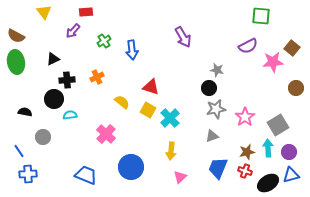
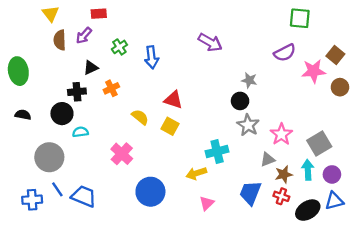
brown semicircle: (16, 36) -> (60, 40), moved, turned 60
purple arrow: (183, 37) -> (210, 42), turned -30
black triangle: (53, 59) -> (91, 68), moved
brown circle: (296, 88) -> (340, 87), moved
gray star: (216, 109) -> (248, 125), turned -30
black semicircle: (25, 112) -> (23, 115), moved
cyan cross: (170, 118) -> (217, 151), moved, turned 30
gray triangle: (212, 136) -> (268, 160), moved
gray circle: (43, 137) -> (49, 157), size x1.6
blue line: (19, 151) -> (57, 189), moved
yellow arrow: (171, 151) -> (196, 173), turned 66
blue trapezoid: (86, 175) -> (84, 196), moved

